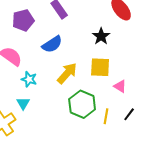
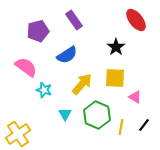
cyan triangle: (23, 103) -> (65, 114), moved

